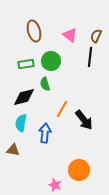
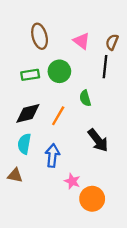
green semicircle: (45, 84) -> (85, 98), moved
orange line: (62, 109) -> (58, 116), moved
pink star: (55, 185) -> (72, 181), moved

